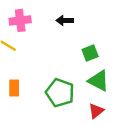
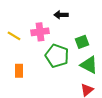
pink cross: (20, 20) -> (40, 32), moved
green pentagon: (60, 93) -> (57, 56), moved

